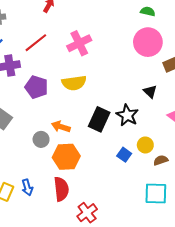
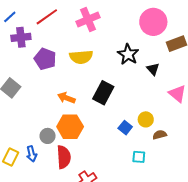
black star: (127, 115) -> (128, 54), moved
gray circle: (41, 139) -> (48, 136), moved
cyan square: (156, 194) -> (139, 157), moved, size x0.6

